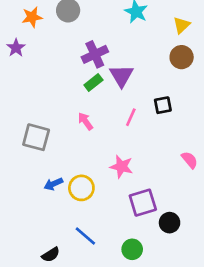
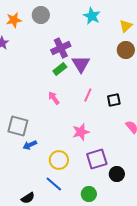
black square: (163, 105) -> (114, 100), moved
gray square: (36, 137) -> (18, 126), moved
pink star: (121, 167) -> (81, 132), turned -30
yellow circle: (81, 188) -> (59, 160), moved

